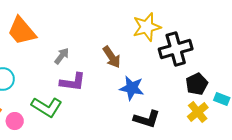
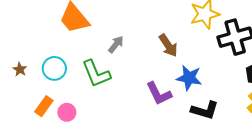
purple L-shape: (73, 82) -> (159, 94), moved, turned 56
green L-shape: (47, 107) -> (96, 74), moved, turned 36

